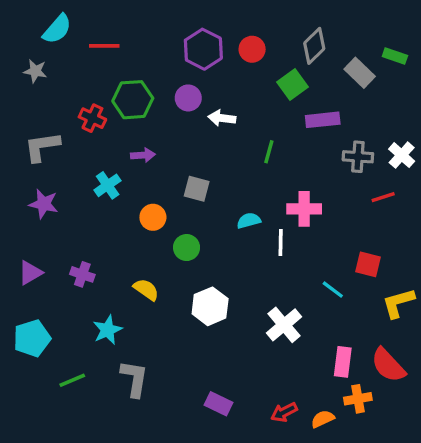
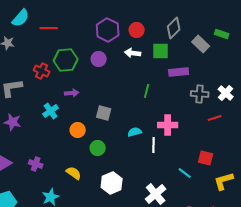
green square: (292, 85) -> (161, 51), turned 36
white arrow: (222, 118) -> (133, 53), moved

